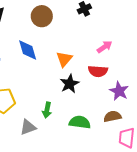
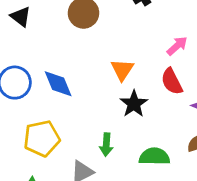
blue diamond: (28, 50) -> (58, 84), moved
red semicircle: (98, 71) -> (172, 81), turned 66

